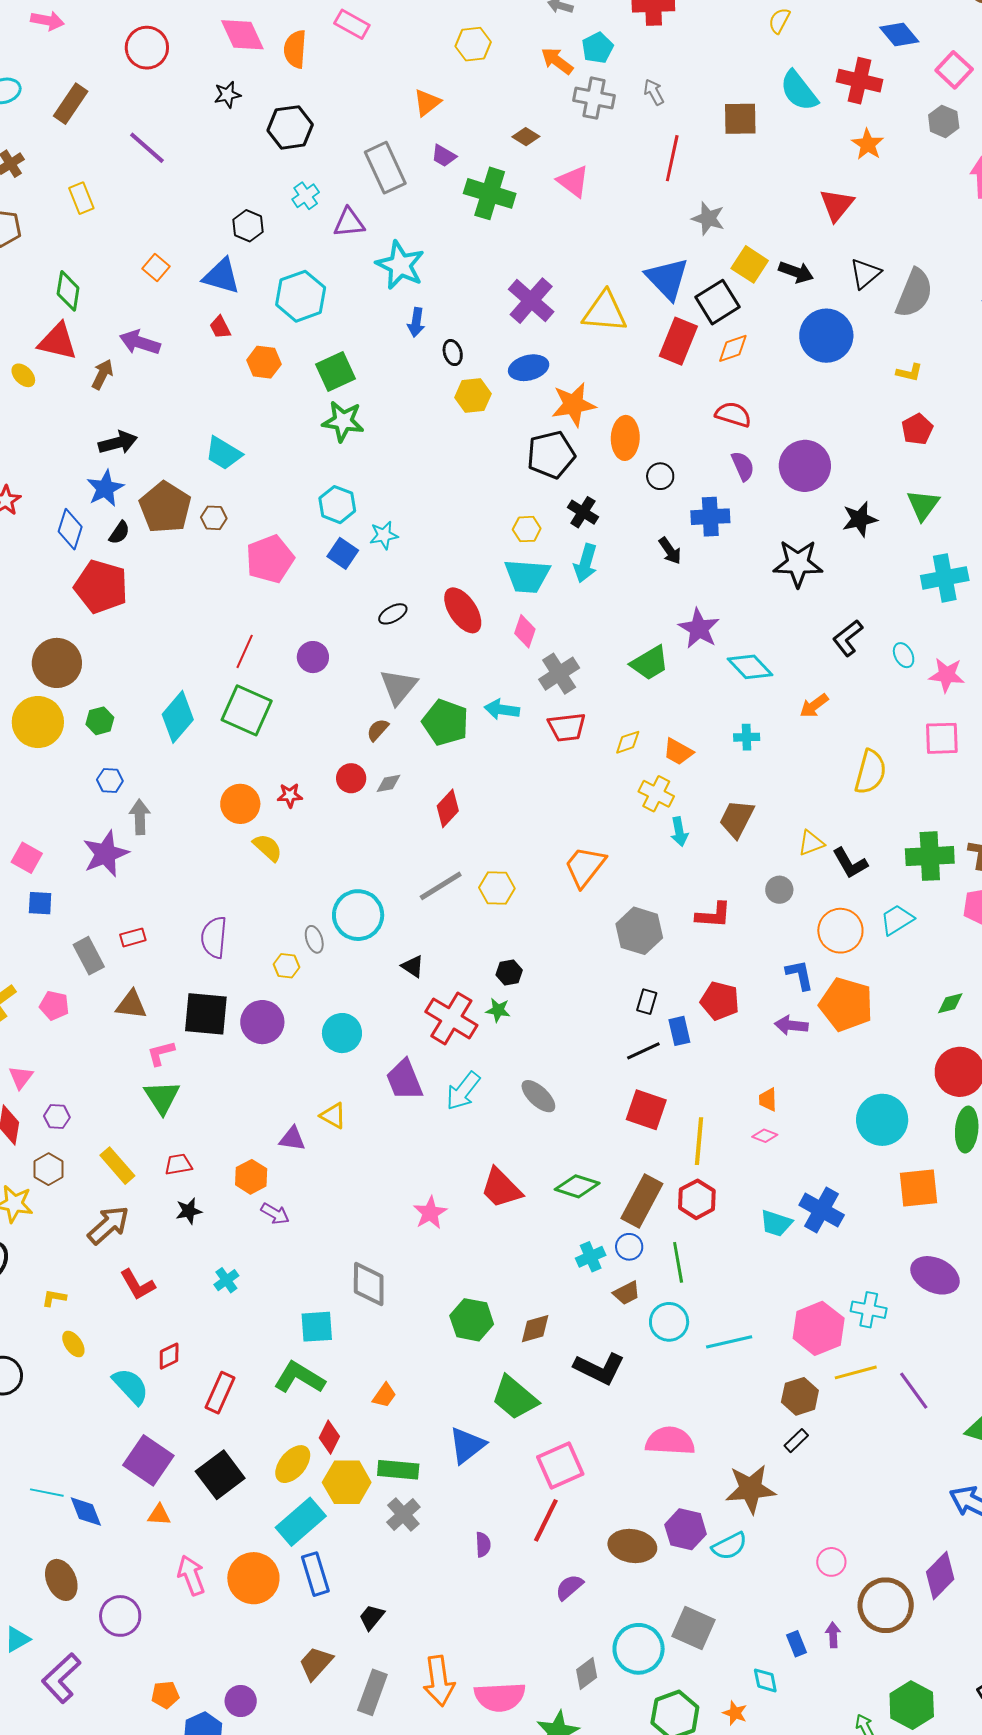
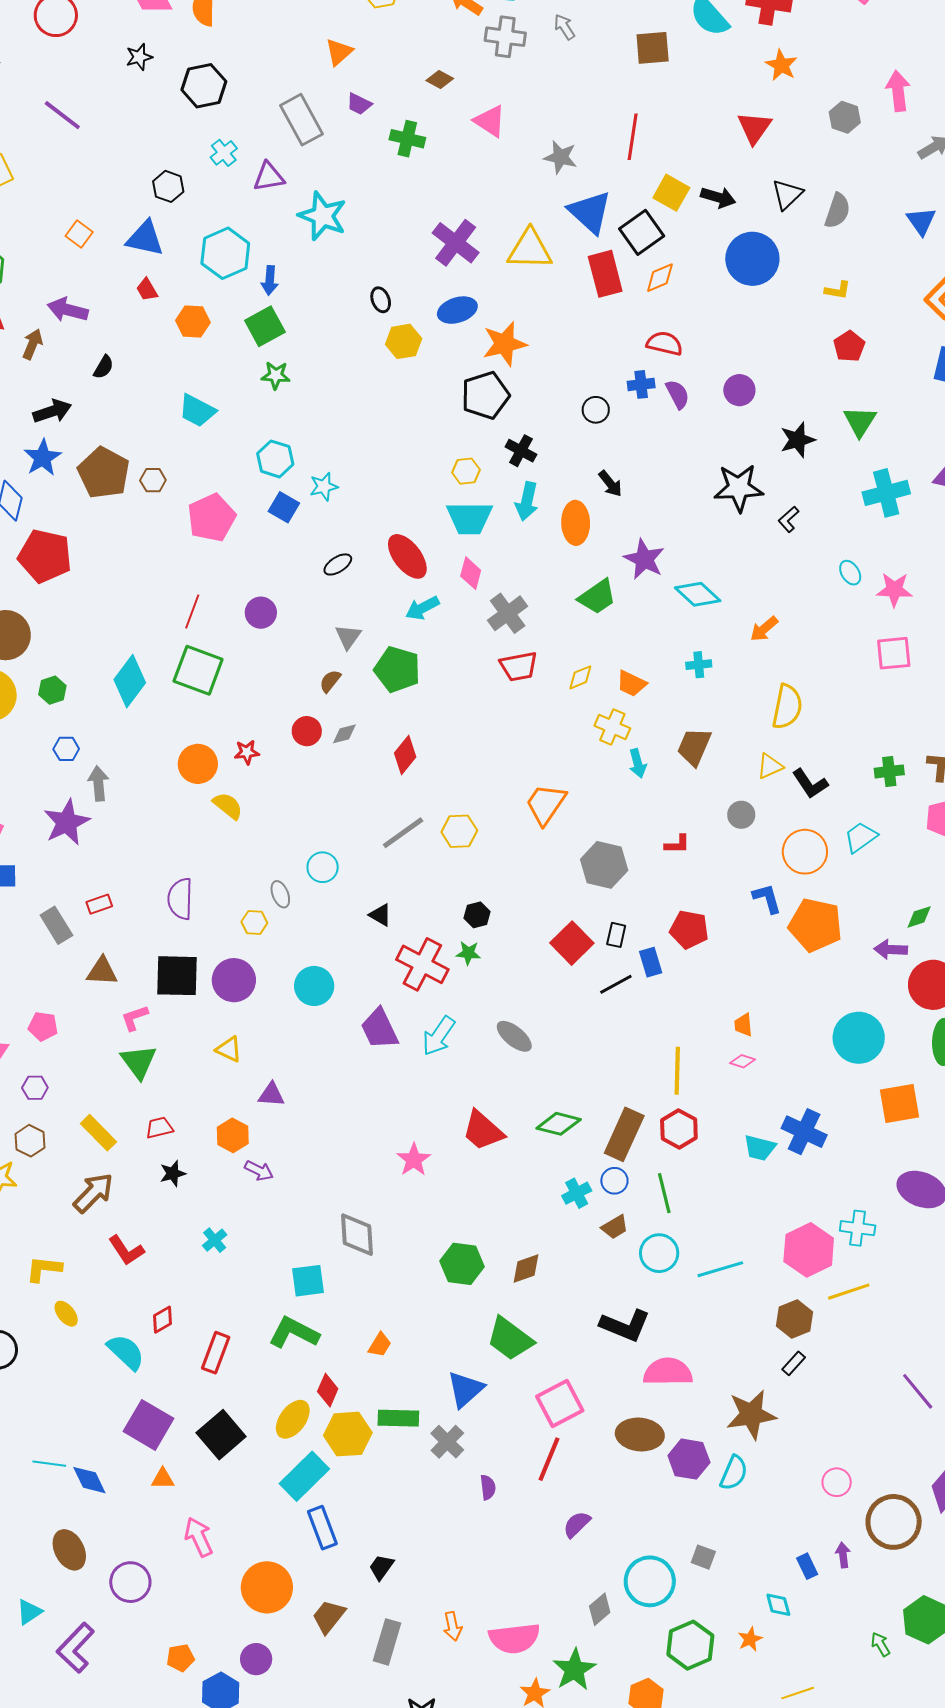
gray hexagon: (944, 121) -> (845, 117), moved
red line: (672, 158) -> (633, 137), moved
green cross: (490, 193) -> (407, 139), size x0.7
gray star: (708, 218) -> (560, 157), moved
gray semicircle: (914, 293) -> (837, 211), size x0.7
blue arrow: (416, 322) -> (270, 280), moved
red rectangle: (678, 341) -> (605, 274), turned -33
green star: (343, 421) -> (276, 375), size x0.7
orange ellipse: (625, 438) -> (576, 523), moved
cyan trapezoid: (224, 453) -> (197, 411), moved
purple circle: (805, 466) -> (739, 390), size x0.6
blue cross: (710, 517) -> (641, 384), moved, size x0.7
black semicircle: (119, 533) -> (104, 367), moved
black L-shape: (848, 638) -> (789, 519), moved, size x0.7
gray triangle: (399, 687) -> (348, 637), size x0.7
cyan arrow: (502, 710) -> (422, 608), moved, turned -32
yellow semicircle: (870, 772) -> (787, 707), moved
green cross: (930, 856) -> (889, 771), size x0.6
cyan circle: (358, 915) -> (323, 867), size x0.6
red L-shape: (714, 915) -> (677, 844), size x0.7
pink pentagon: (54, 1006) -> (43, 1026), moved
purple arrow: (791, 1025) -> (891, 949), moved
red square: (646, 1110) -> (572, 943), moved, turned 30
yellow triangle: (333, 1116) -> (229, 1049), moved
yellow L-shape: (54, 1298) -> (44, 1269), size x1.5
black L-shape: (599, 1368) -> (625, 1325), moved
purple line: (914, 1391) -> (918, 1391), moved
gray cross: (403, 1515) -> (447, 1442), moved
brown ellipse: (632, 1546) -> (640, 1435), moved
cyan semicircle: (729, 1546) -> (734, 1473), turned -36
orange circle: (253, 1578) -> (267, 1587), moved
gray square: (694, 1628) -> (703, 1557), size x0.6
orange arrow: (439, 1681) -> (453, 1626), size x0.6
orange star: (735, 1713) -> (750, 1639), turned 30

